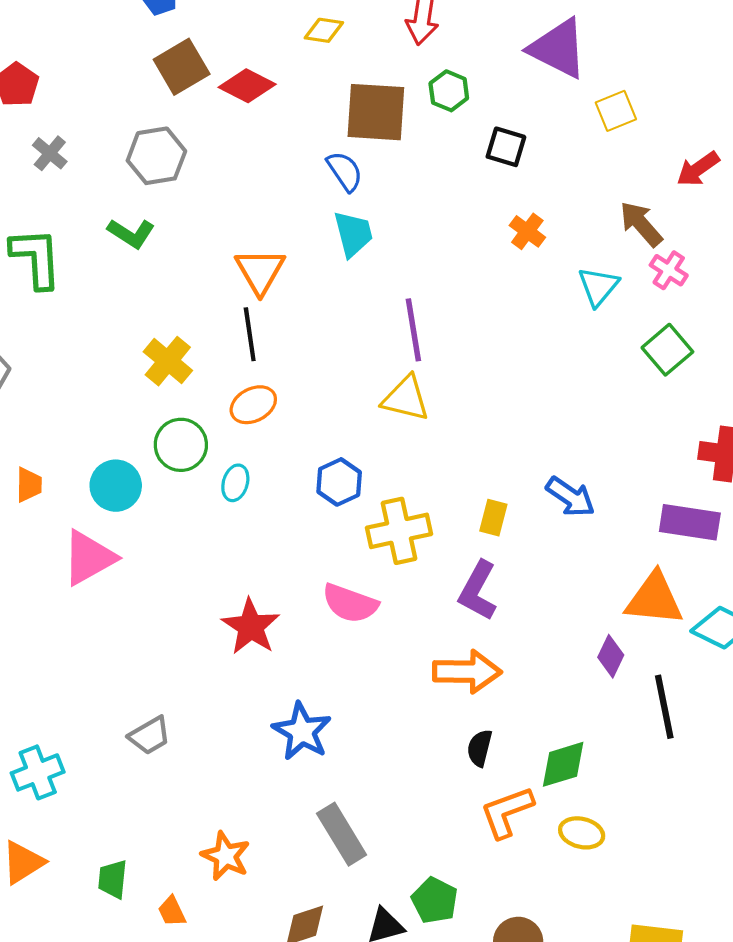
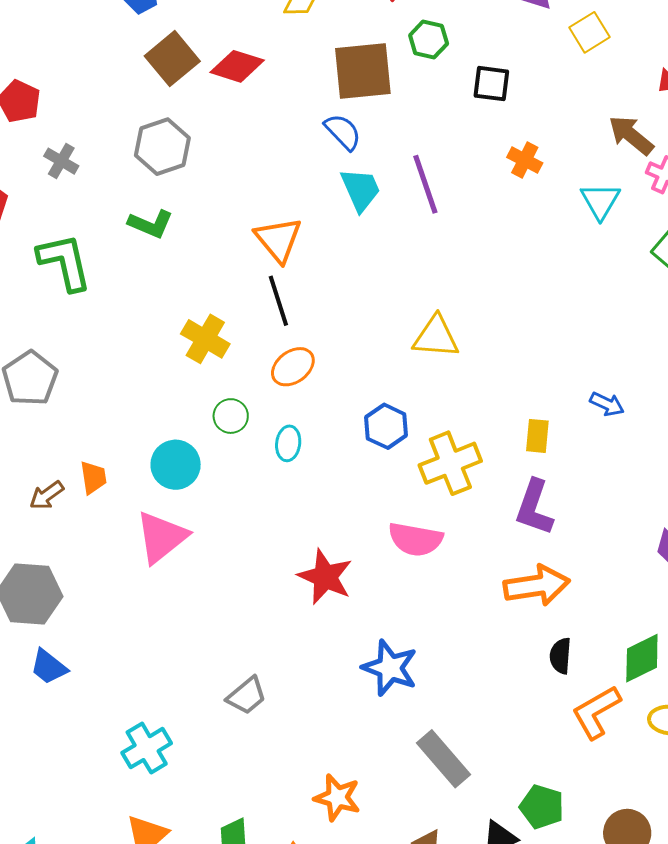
purple line: (413, 330) -> (425, 184), moved
green circle: (181, 445) -> (231, 416), size x0.7
blue arrow: (570, 497) -> (607, 404), size x0.7

